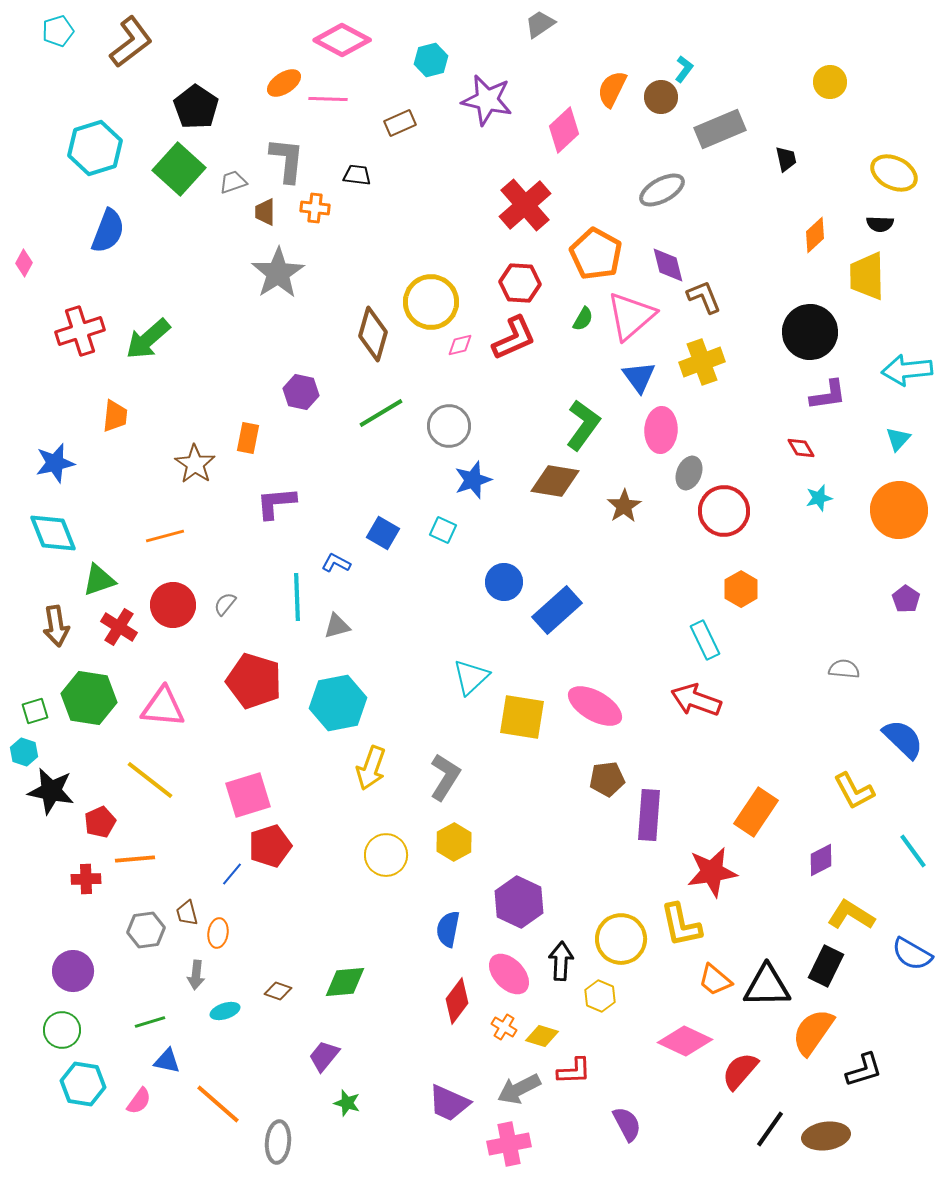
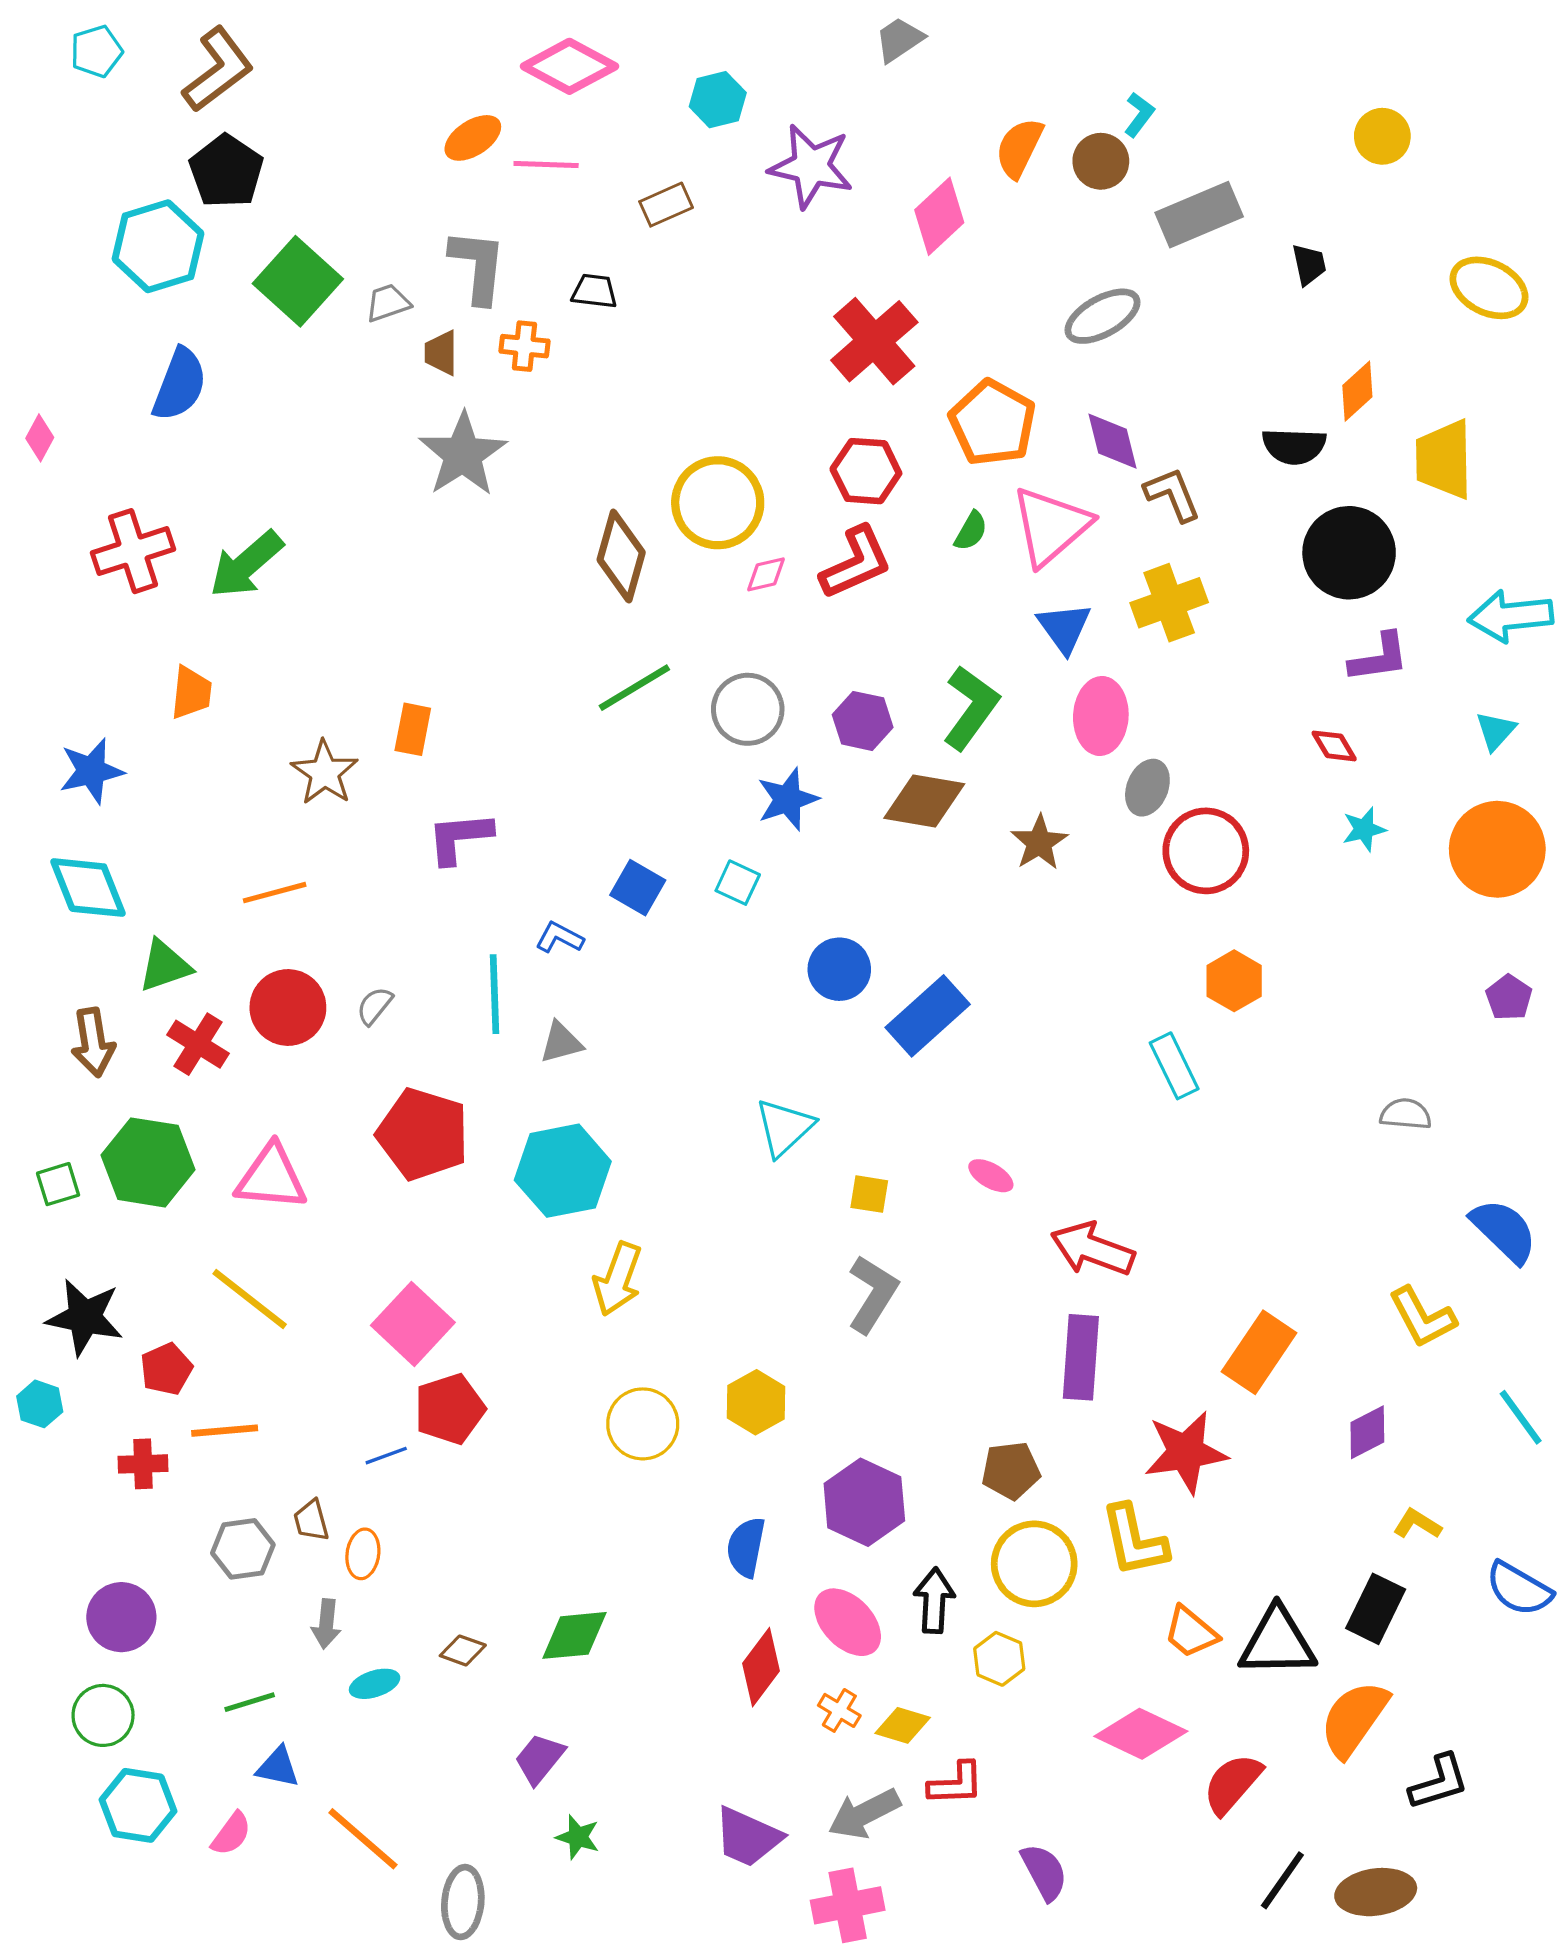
black pentagon: (196, 107) -> (226, 171), moved
black semicircle: (880, 224) -> (1294, 446), moved, size x1.4
purple hexagon: (301, 392) -> (863, 721), moved
red arrow: (696, 700) -> (1093, 1249), moved
pink ellipse: (595, 706) -> (991, 1176), size x0.5
yellow square: (522, 717) -> (869, 1194), size x0.5
cyan hexagon: (24, 752) -> (40, 1404), moved
gray L-shape: (445, 777) -> (873, 1294), moved
brown pentagon: (607, 779) -> (1011, 1471), moved
pink square: (248, 795) -> (413, 1324), turned -30
blue line: (232, 874) -> (386, 1456), turned 30
yellow L-shape: (851, 915) -> (1417, 1524), size x0.6

